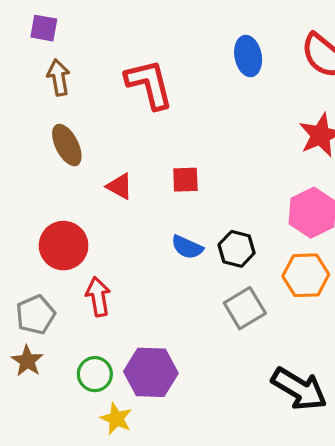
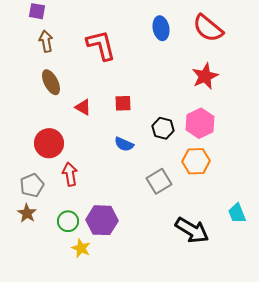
black hexagon: (237, 249) -> (163, 128), moved

